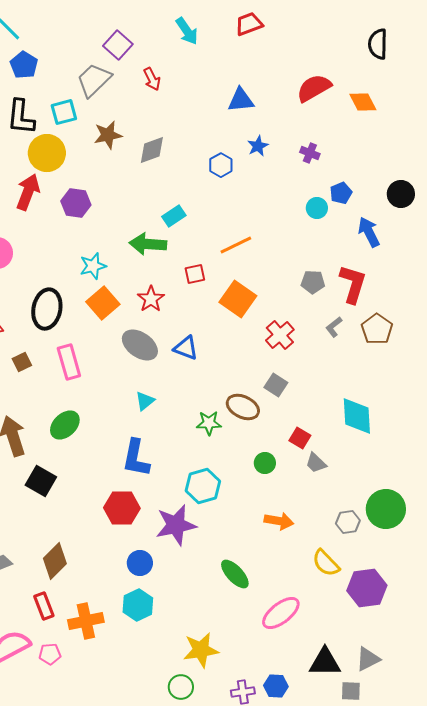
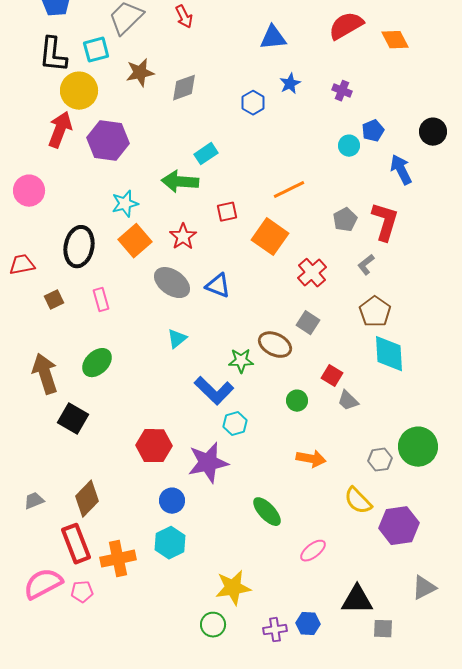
purple hexagon: (76, 203) -> (108, 141), size x1.4
orange line: (236, 245) -> (289, 190), moved
gray pentagon: (313, 282) -> (345, 220), turned -30
brown pentagon: (377, 329) -> (375, 312), moved
pink rectangle: (69, 362) -> (101, 300), size x0.7
blue L-shape: (136, 458) -> (214, 391), moved, turned -57
cyan hexagon: (203, 486) -> (235, 424), size x0.7
red rectangle: (44, 606) -> (76, 544), size x1.4
pink ellipse: (281, 613) -> (313, 551), size x0.7
gray triangle: (368, 659) -> (424, 588), moved

